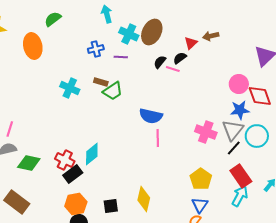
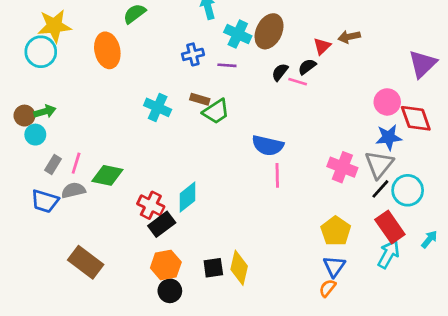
cyan circle: (257, 136) -> (408, 190), moved
green diamond: (29, 163) -> (107, 175), moved
yellow diamond: (144, 199) -> (239, 268), moved

